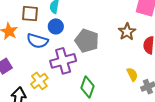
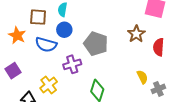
purple cross: (63, 61) -> (72, 64), size x0.7

